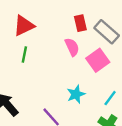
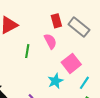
green line: (24, 54) -> (27, 51), moved
pink square: (98, 60) -> (71, 63), moved

